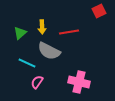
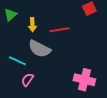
green triangle: (20, 33) -> (10, 15), moved
pink cross: (79, 82) -> (84, 80), moved

